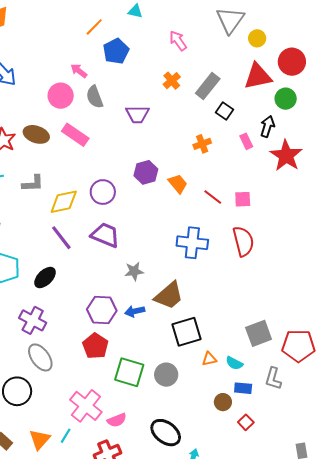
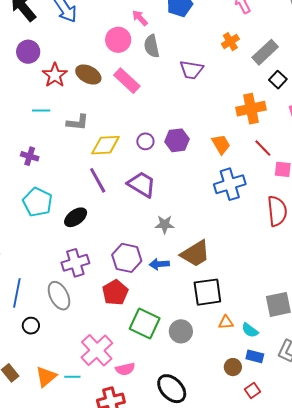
orange cross: (202, 144) -> (251, 109), size x1.6
purple hexagon: (146, 172) -> (177, 140), moved
purple circle: (103, 192) -> (145, 141), size x0.7
red line: (213, 197) -> (263, 148), moved
blue cross: (192, 243) -> (230, 184), moved, turned -32
purple cross: (33, 320) -> (75, 263), moved, turned 36
black circle: (17, 391) -> (31, 326), size x0.6
cyan line: (66, 436) -> (72, 377), turned 49

